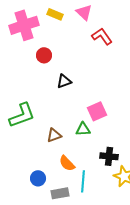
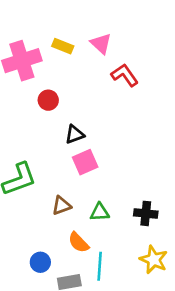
pink square: (97, 111) -> (85, 162), moved
green triangle: (83, 129) -> (100, 212), moved
black cross: (109, 156) -> (146, 213), moved

